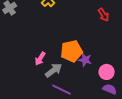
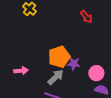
pink arrow: (40, 59) -> (21, 71), moved, turned -120
gray arrow: (54, 70) -> (56, 77), moved

